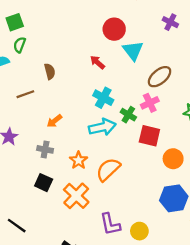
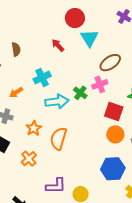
cyan cross: (103, 98) -> (42, 78), moved, turned 30
red square: (149, 136) -> (114, 111), moved
orange semicircle: (108, 169) -> (59, 139), turned -35
orange cross: (76, 196) -> (29, 159), size x0.7
purple L-shape: (110, 224) -> (56, 186), turned -85

